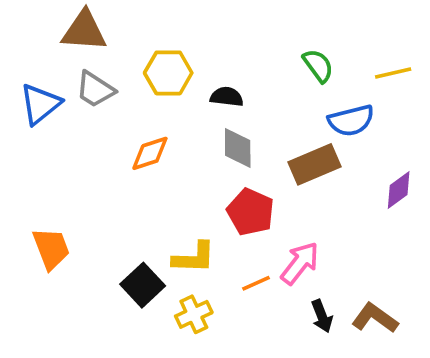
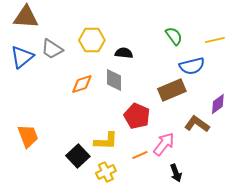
brown triangle: (84, 31) -> (26, 17), moved
gray diamond: (238, 148) -> (114, 80), moved
brown L-shape: (375, 318) -> (197, 124), moved

